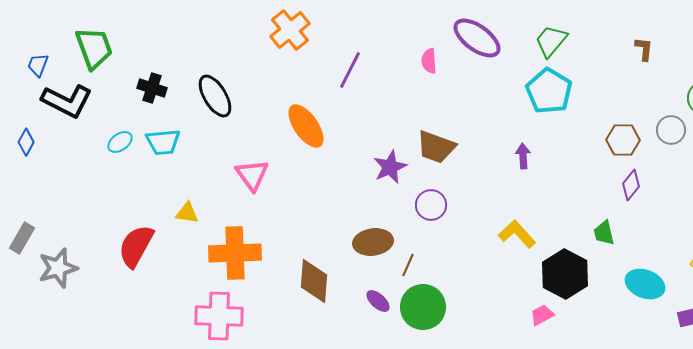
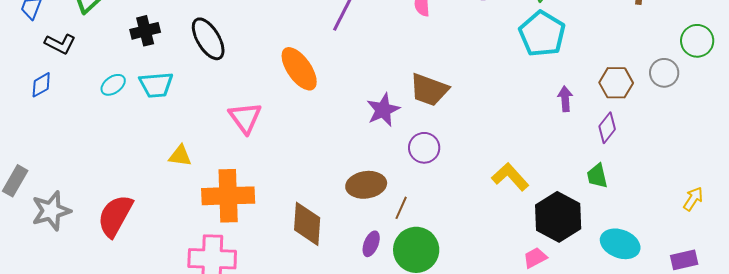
black cross: (152, 88) -> (145, 31), turned -32
black L-shape: (67, 101) -> (60, 44), size x0.6
blue diamond: (26, 142) -> (41, 85), moved, turned 32
purple arrow: (523, 156) -> (565, 99), moved
purple diamond: (631, 185) -> (607, 128), moved
red semicircle: (136, 246) -> (115, 216), moved
cyan ellipse: (645, 284) -> (620, 244), moved
purple ellipse: (378, 301) -> (371, 244), turned 70

